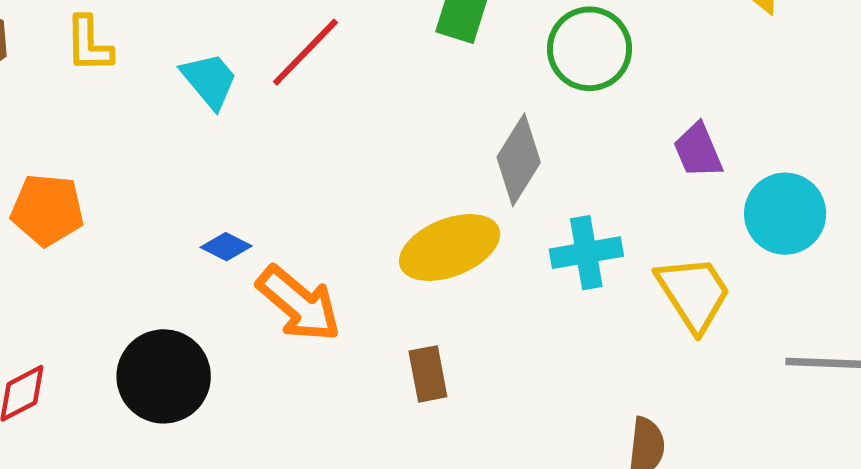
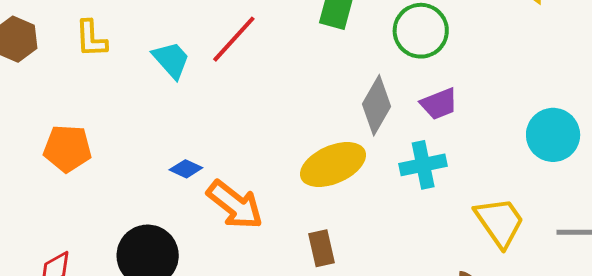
purple trapezoid: (698, 151) -> (439, 104), moved, turned -87
yellow trapezoid: (694, 293) -> (500, 222), moved

